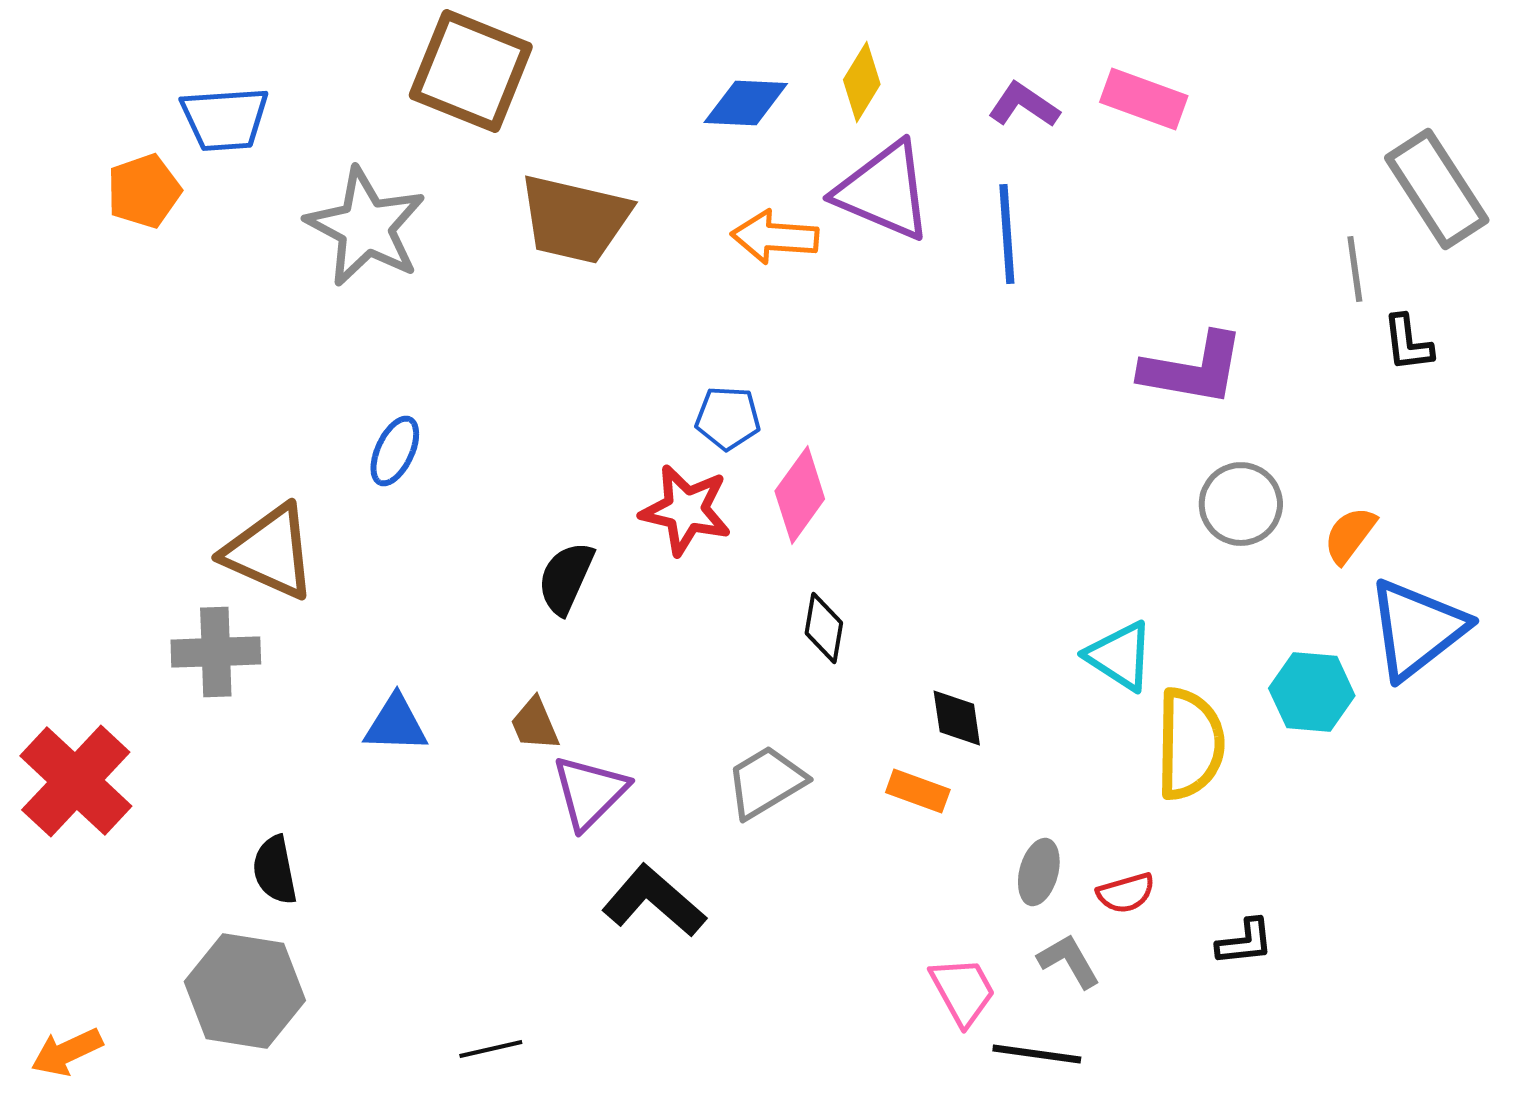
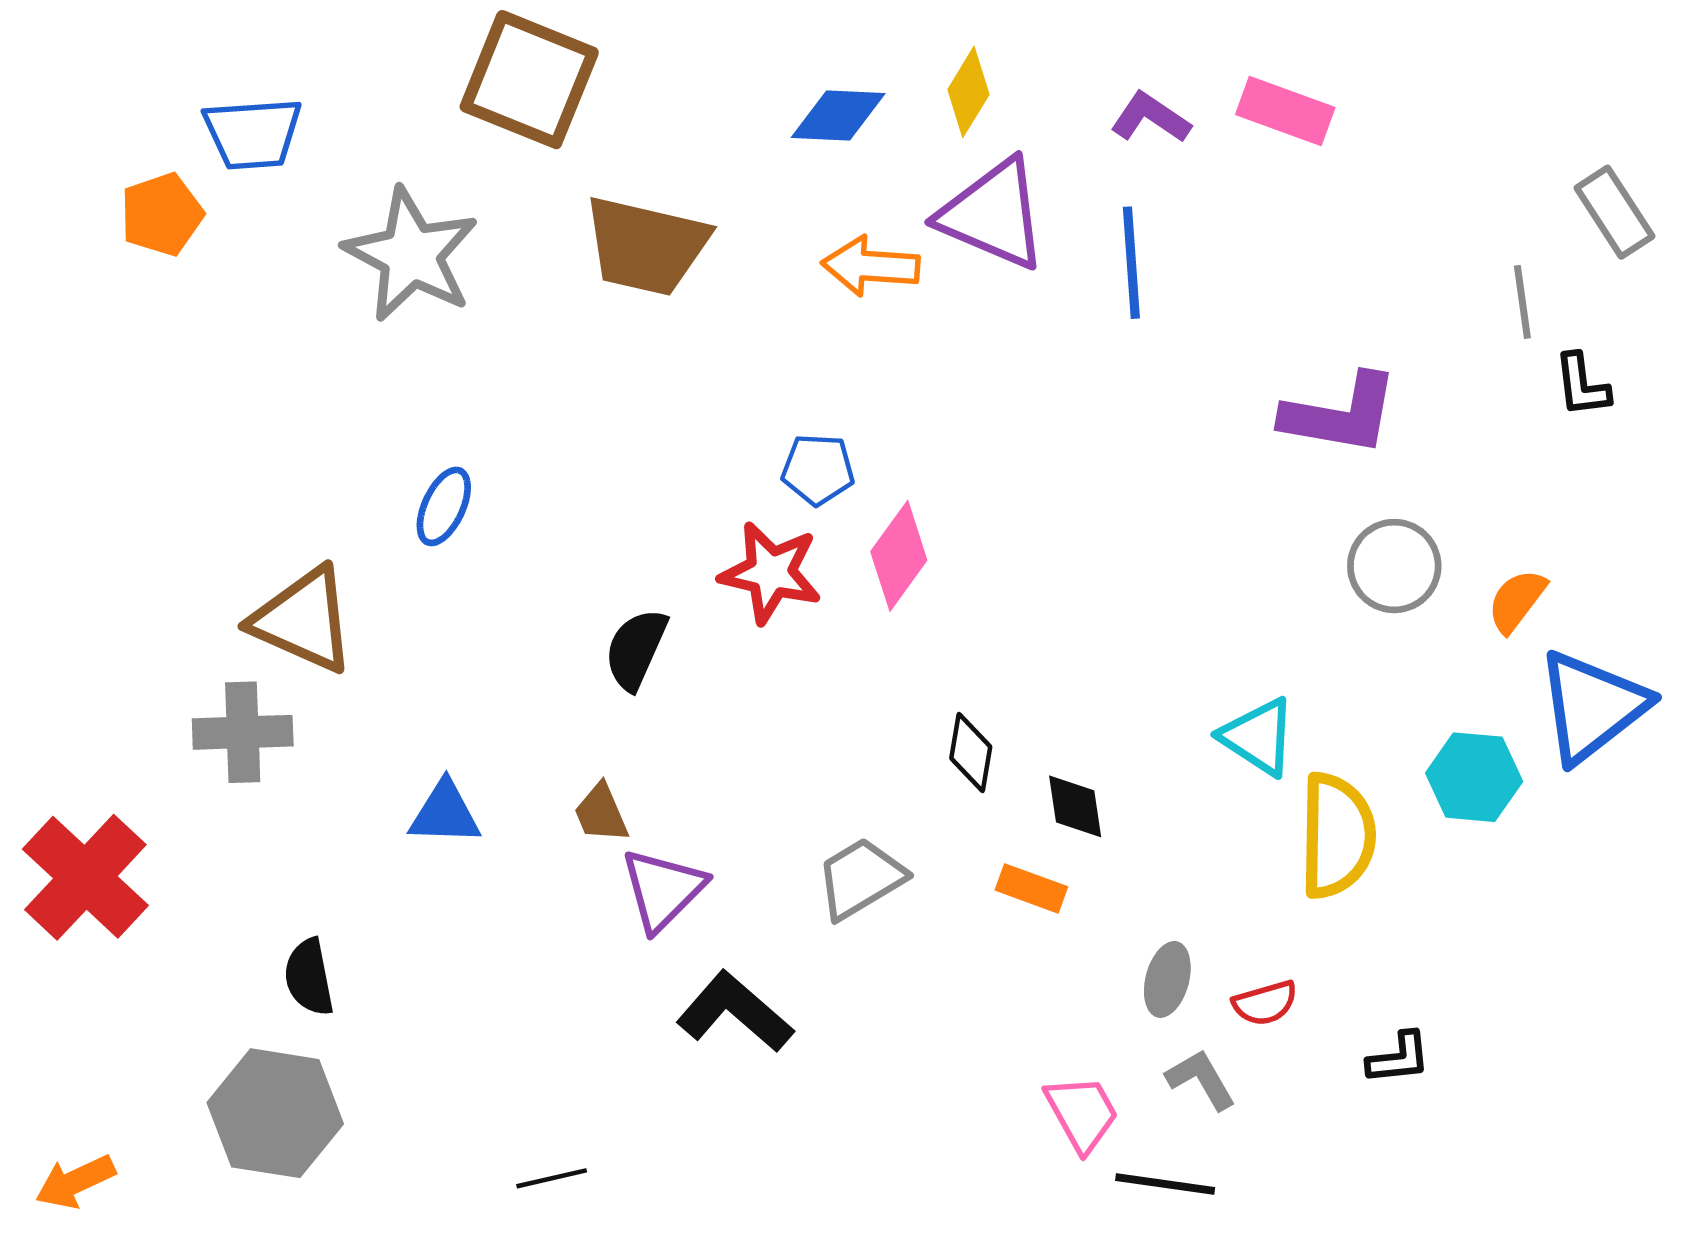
gray rectangle: (1437, 189) -> (1614, 212), size x0.7
black diamond: (824, 628) -> (971, 753), moved

